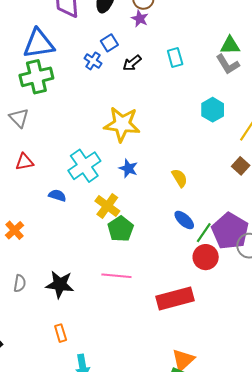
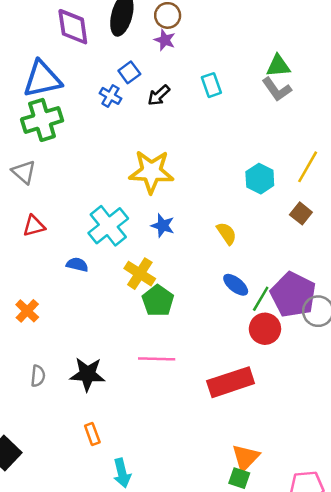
cyan hexagon: (213, 110) -> (260, 179), moved

